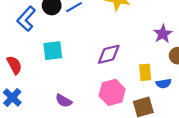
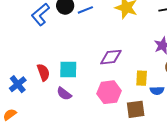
cyan square: (53, 51) -> (68, 70), moved
red semicircle: (14, 65) -> (43, 72), moved

